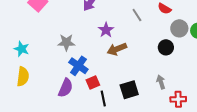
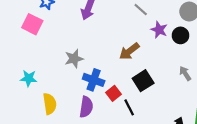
purple star: (106, 30) -> (159, 30), moved
yellow semicircle: (23, 76) -> (50, 104), moved
black square: (129, 90) -> (143, 81), moved

